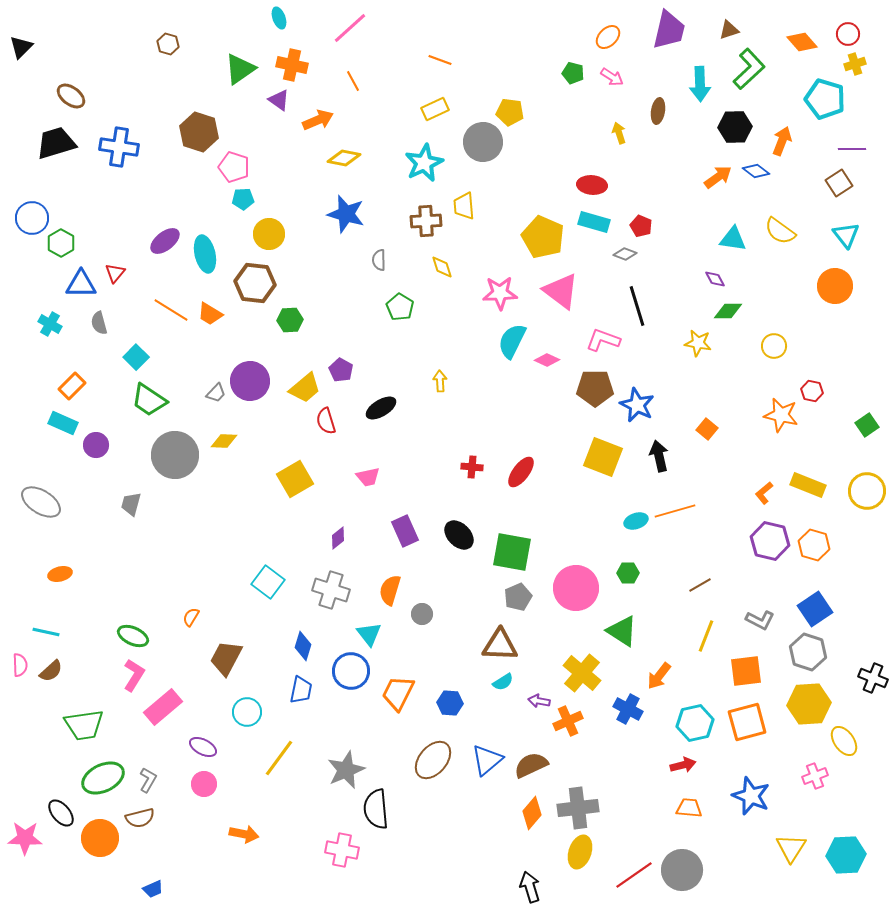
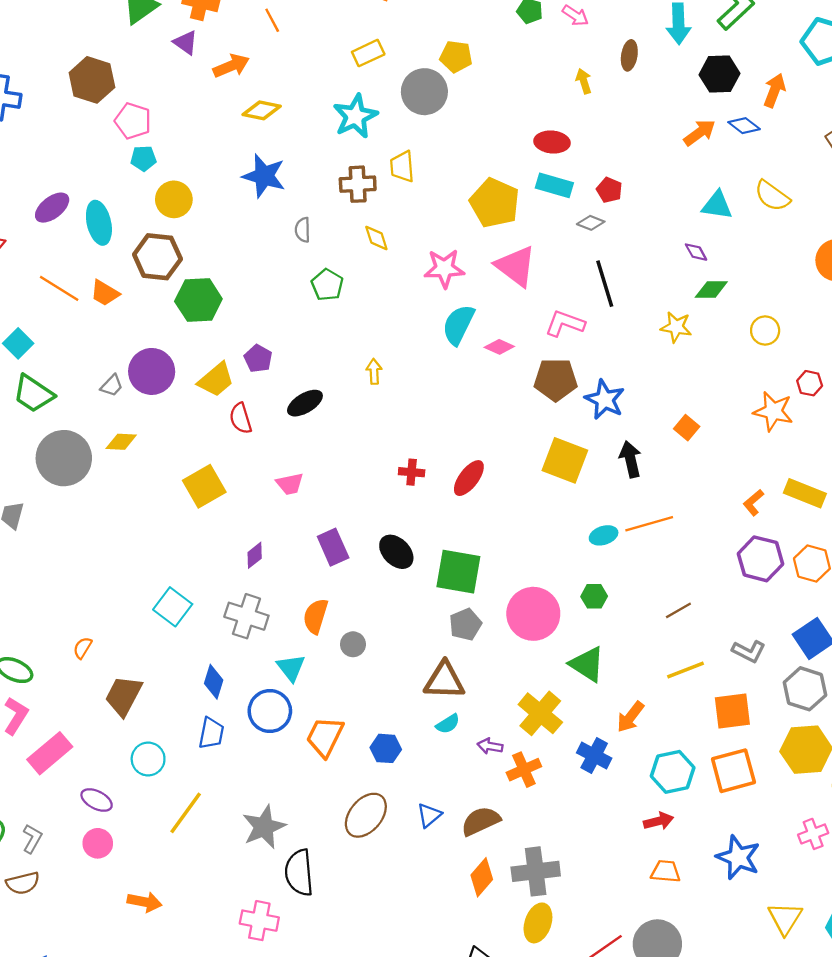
green hexagon: (290, 320) -> (198, 300), size x1.5
yellow line: (706, 636) -> (685, 670), turned 48
blue triangle: (487, 760) -> (429, 815), size x0.7

